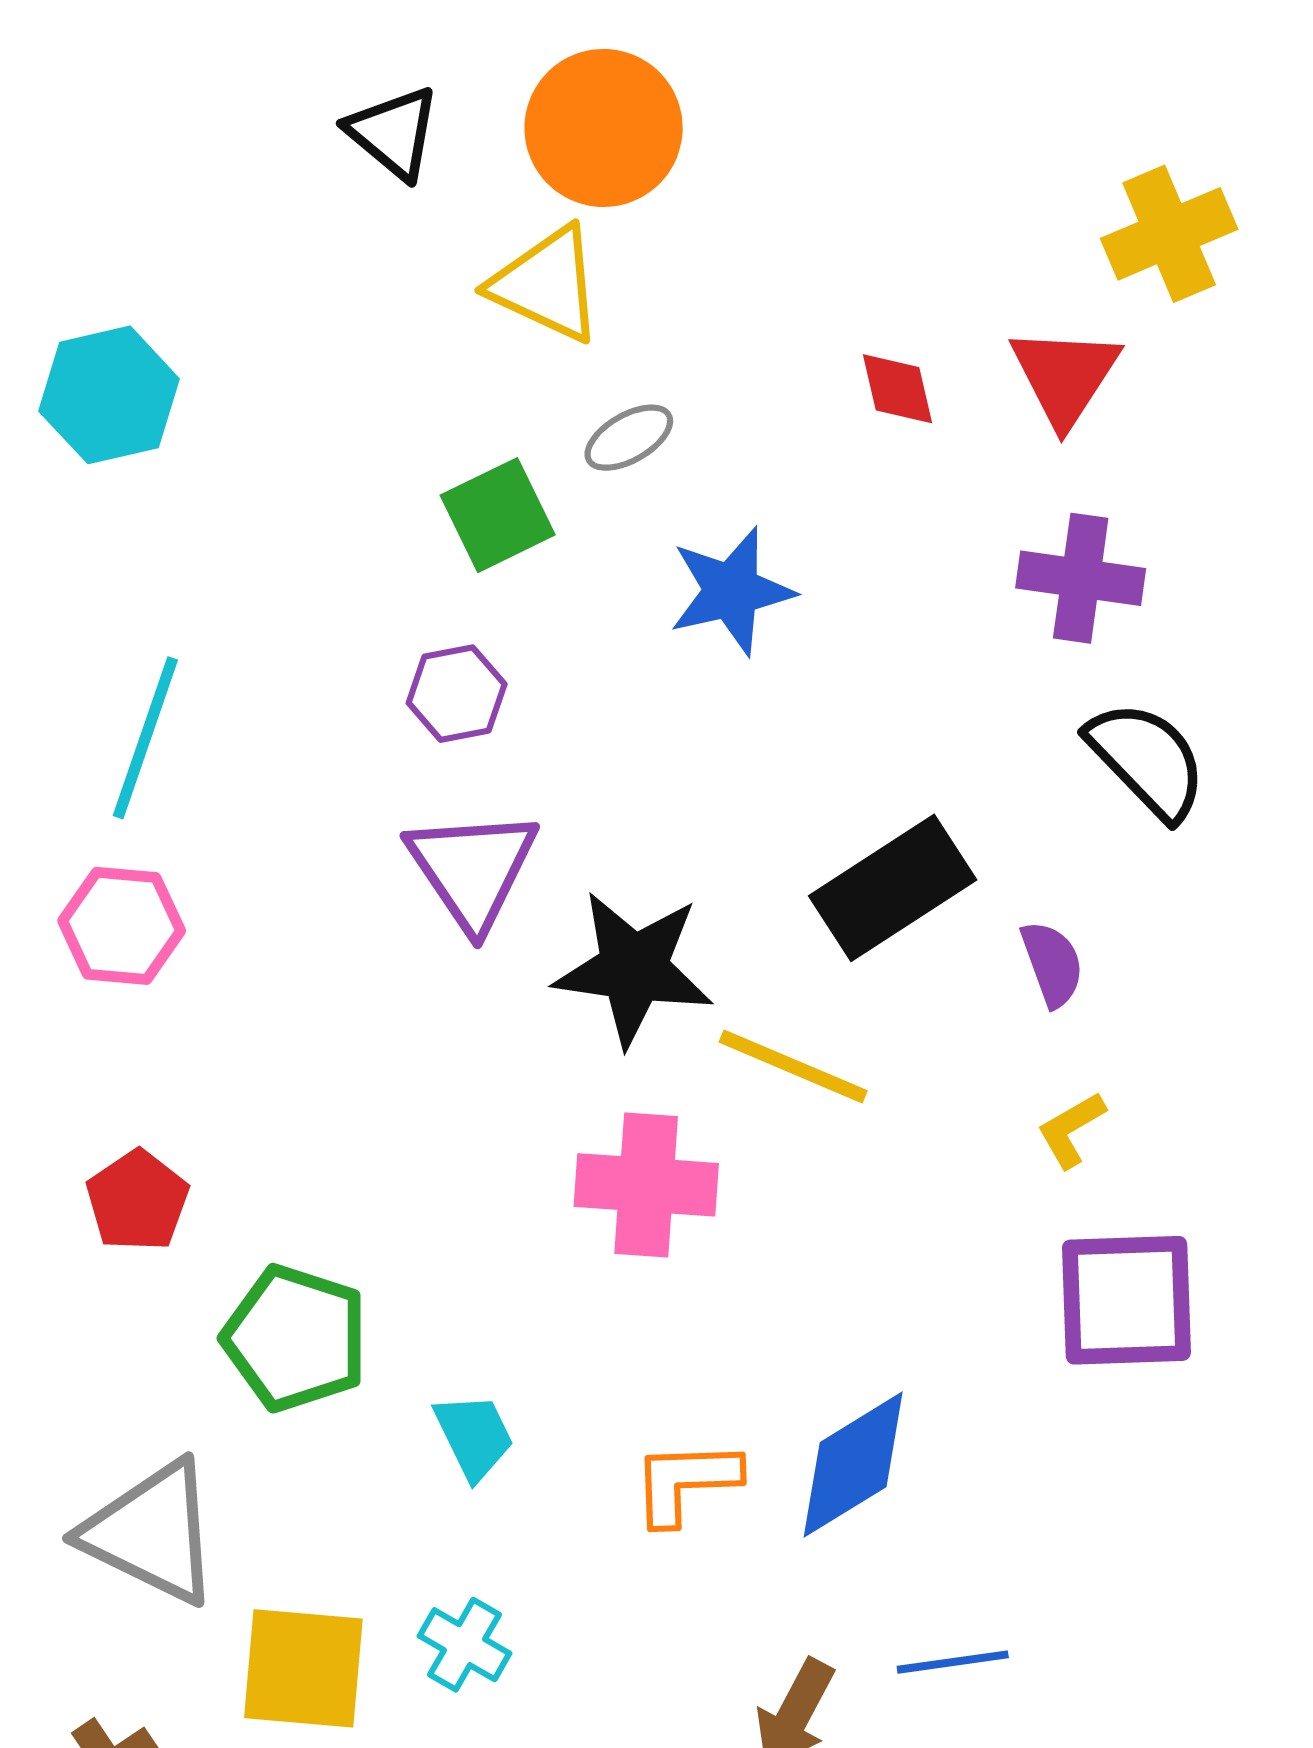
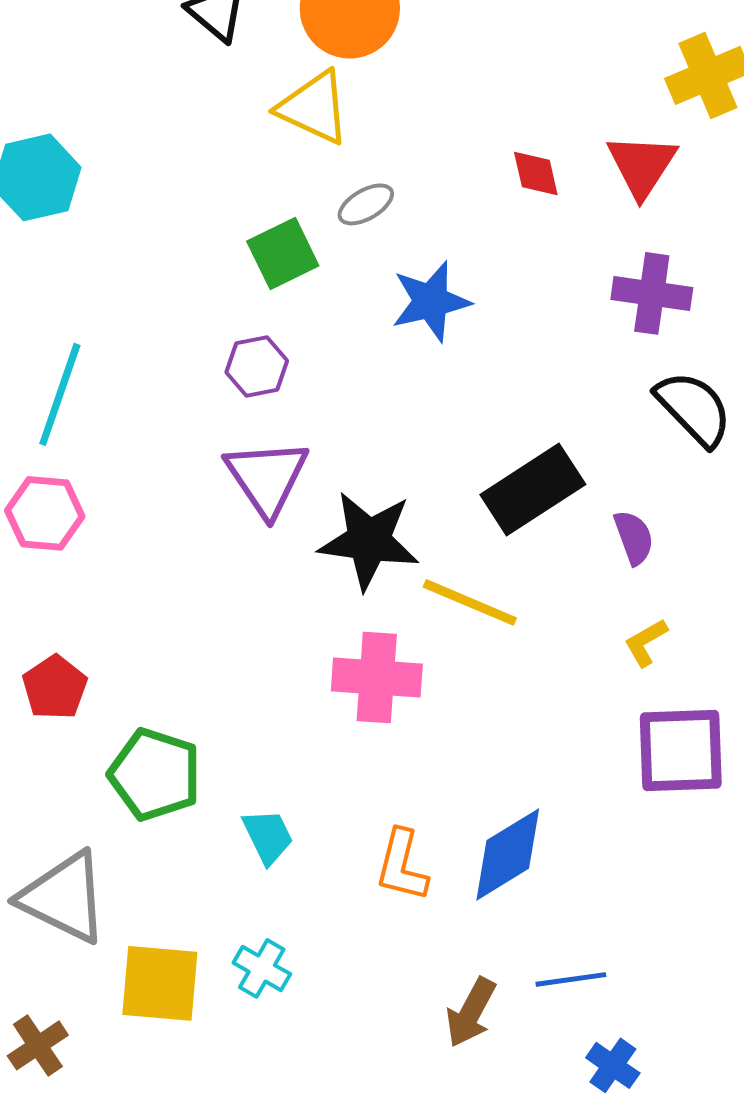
orange L-shape: (686, 1482) -> (402, 865), turned -74

